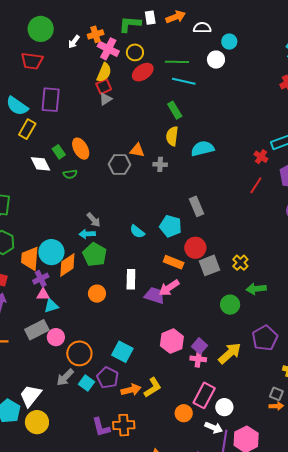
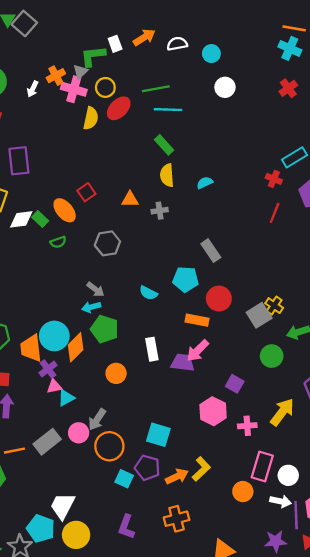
white circle: (216, 60) -> (225, 87), moved
yellow semicircle: (104, 72) -> (91, 118), moved
red square: (104, 87) -> (86, 192), moved
gray triangle: (106, 99) -> (80, 72), moved
cyan semicircle: (202, 149) -> (205, 183), size x0.6
white diamond: (40, 164) -> (21, 219), moved, turned -60
gray hexagon: (120, 164) -> (107, 243), moved
gray square: (209, 265) -> (259, 315), moved
gray rectangle: (37, 330) -> (47, 442), moved
purple square: (199, 346) -> (235, 384), moved
gray arrow: (65, 377) -> (97, 420), moved
purple L-shape: (101, 427) -> (126, 527), moved, turned 45

